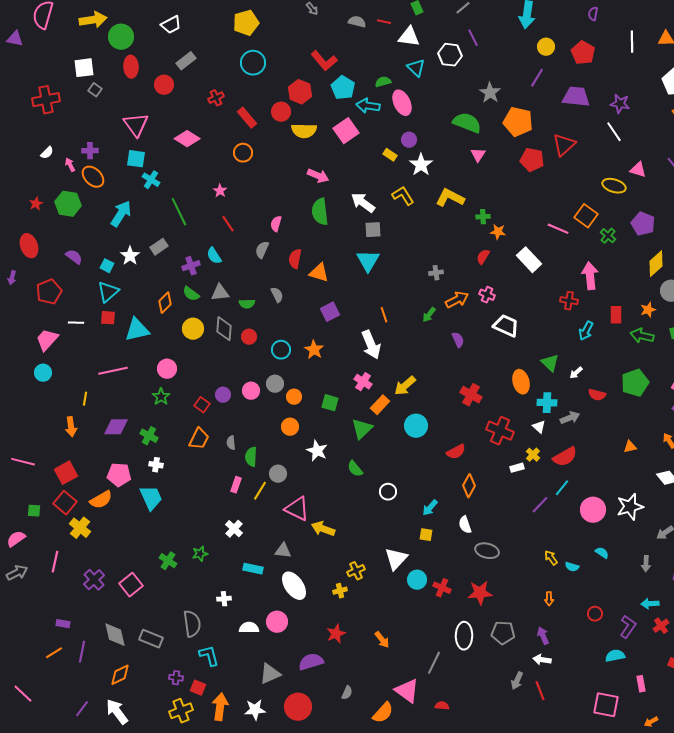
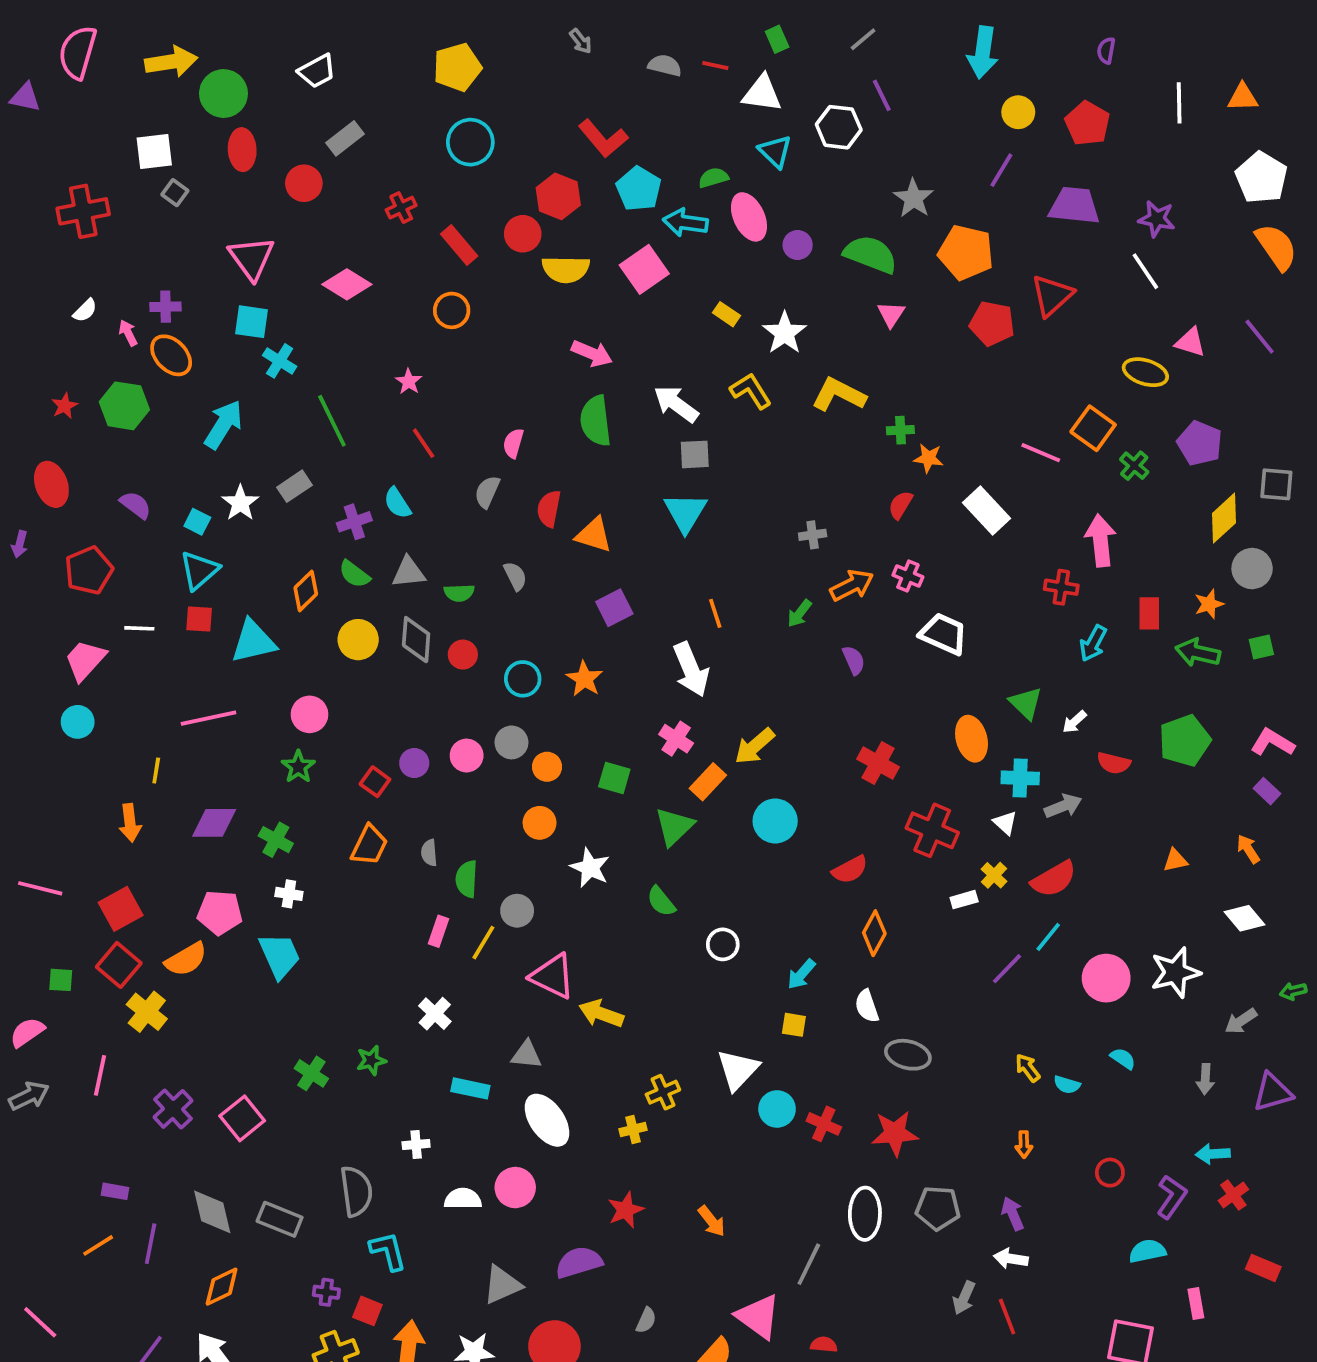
purple circle: (409, 140) -> (798, 245), moved

